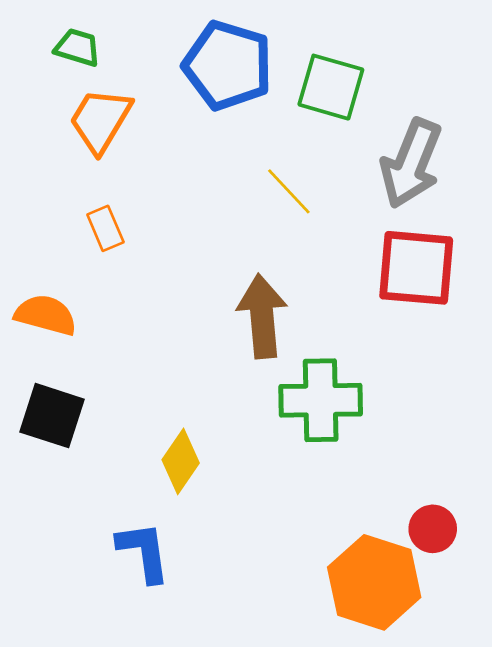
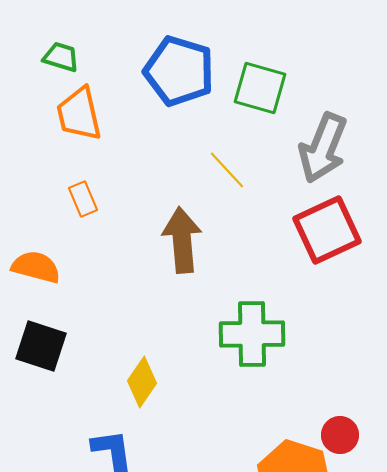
orange trapezoid: (100, 120) -> (79, 114), turned -44
red square: (416, 268) -> (327, 230), turned -30
brown arrow: (262, 316) -> (182, 240), moved

